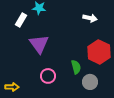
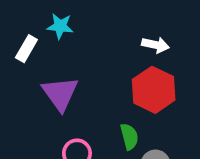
red hexagon: (99, 52) -> (154, 90), moved

